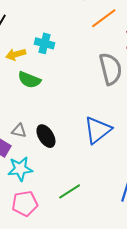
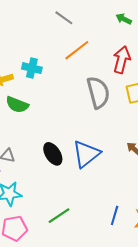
orange line: (104, 18) -> (77, 50), moved
black ellipse: (46, 136) -> (53, 154), moved

